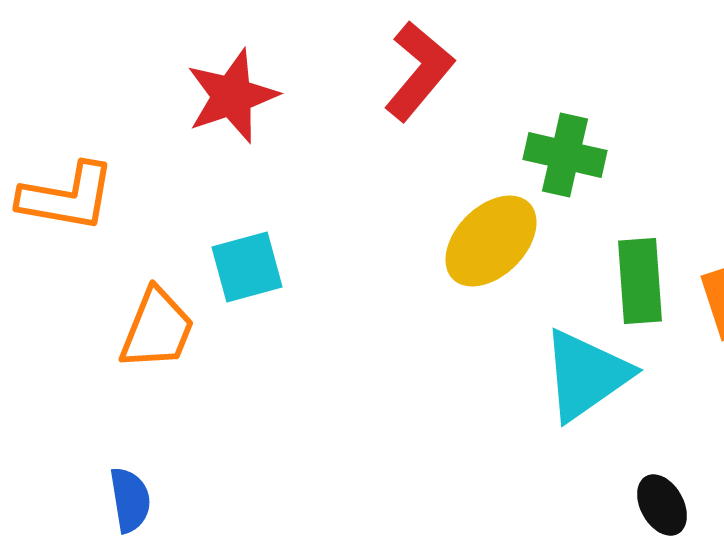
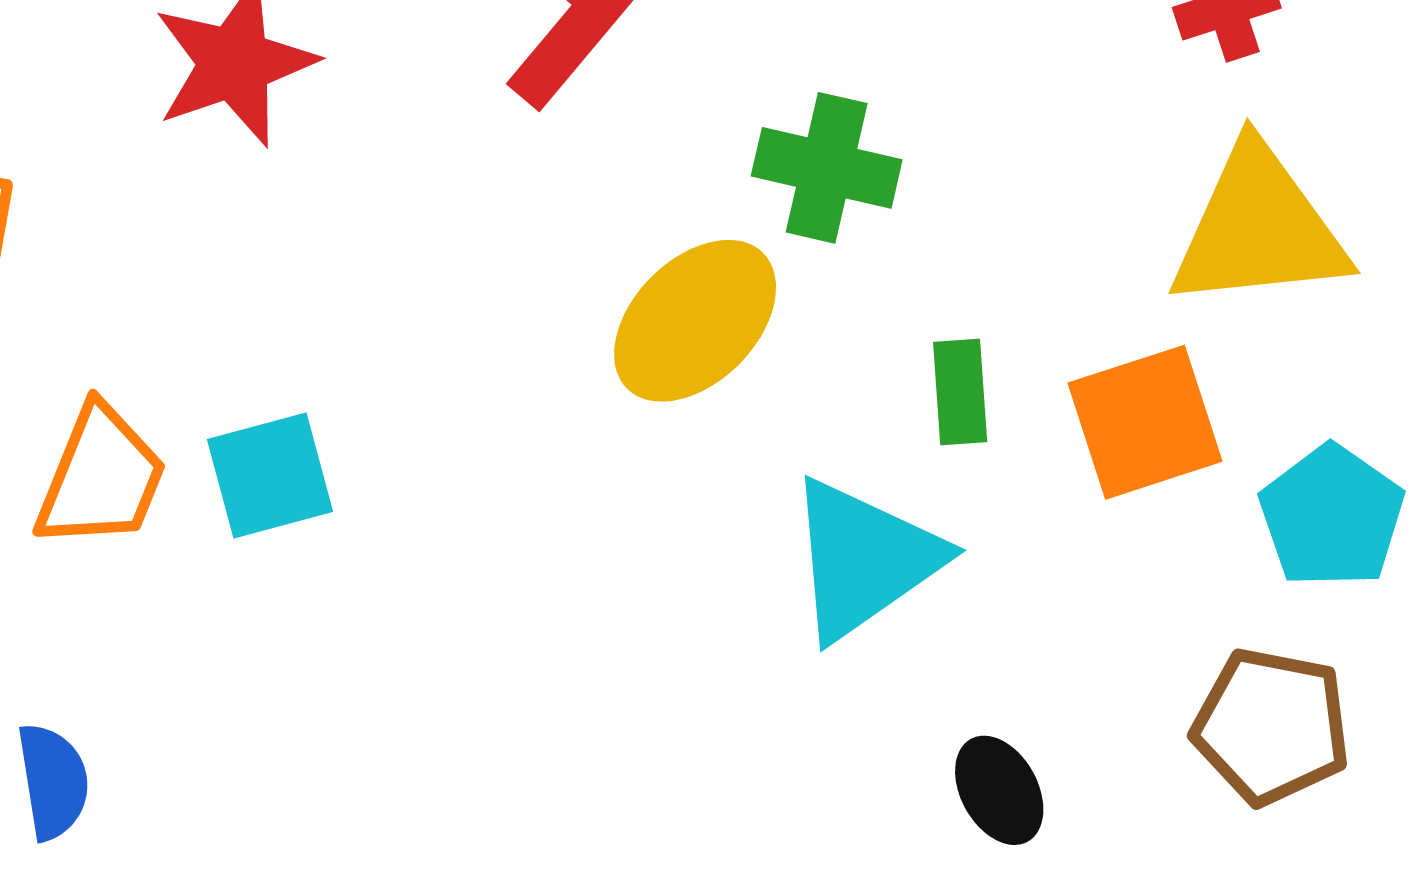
cyan square: (247, 267) -> (270, 476), moved
green rectangle: (640, 281) -> (960, 392), size x0.7

